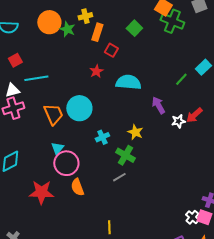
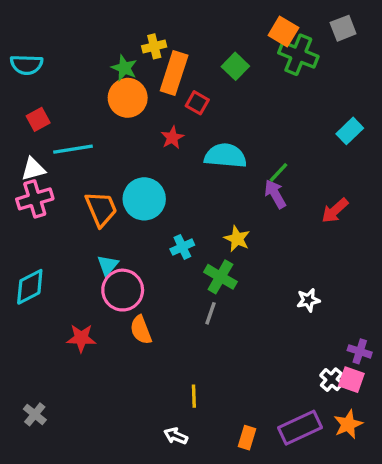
orange circle: (49, 22) -> (128, 98), moved
orange rectangle: (97, 32) -> (174, 73), size x1.4
green line: (181, 79) -> (278, 172), moved
white star: (178, 121) -> (308, 300), moved
gray line: (119, 177) -> (211, 313), turned -40
red star: (41, 192) -> (81, 338), size x0.7

